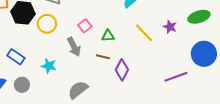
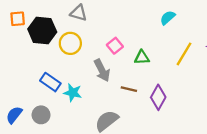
yellow line: (144, 33) -> (184, 54), turned 75
blue rectangle: (16, 57) -> (50, 82), moved
brown line: (103, 57) -> (129, 89), moved

